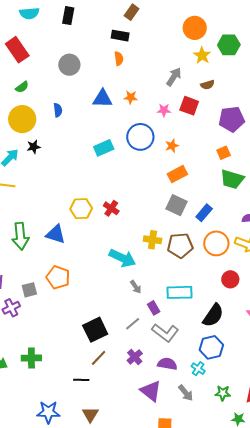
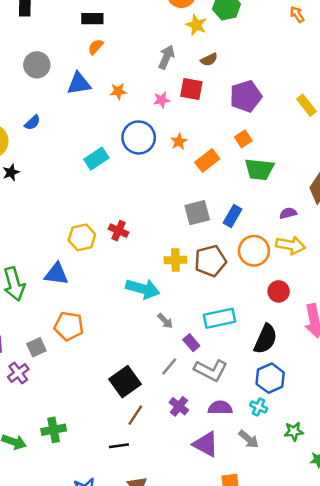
orange semicircle: (119, 59) -> (96, 47), turned -120
blue triangle: (102, 99) -> (79, 84), moved
blue semicircle: (58, 110) -> (32, 123), turned 64
orange rectangle: (177, 174) -> (207, 161), moved
gray square: (176, 205) -> (197, 213), turned -30

